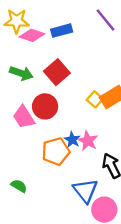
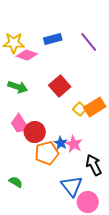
blue rectangle: (62, 31) -> (53, 39), moved
red square: (57, 72) -> (60, 86), moved
red circle: (45, 106) -> (35, 132), moved

